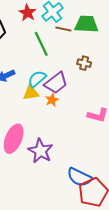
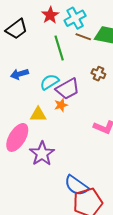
yellow triangle: (31, 93) -> (38, 115), moved

